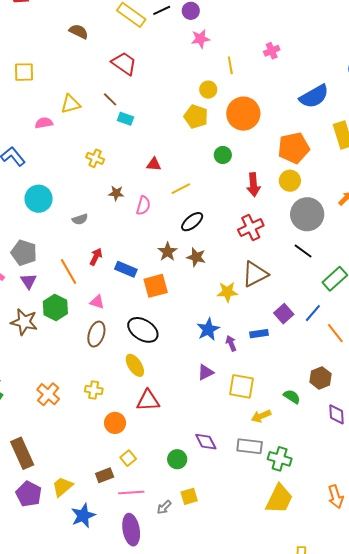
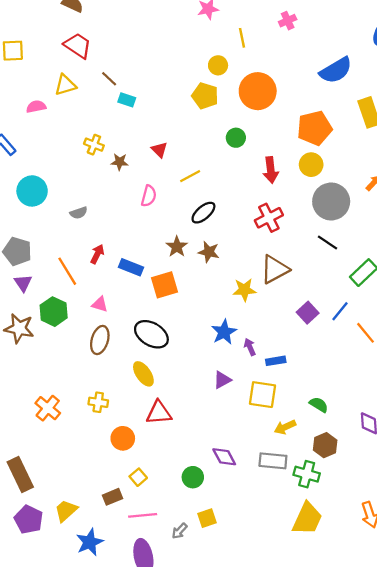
red trapezoid: (124, 63) -> (78, 46), moved
red triangle: (154, 164) -> (159, 150), turned 42
brown star: (116, 193) -> (120, 162), moved
blue rectangle: (259, 334) -> (276, 361), moved
brown hexagon: (320, 378) -> (325, 445), moved

